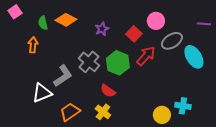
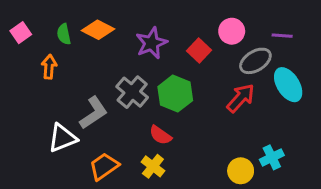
pink square: (15, 12) -> (21, 33), moved
purple line: (204, 24) -> (282, 36), moved
purple star: (102, 29) -> (151, 43), size x1.5
red arrow: (146, 56) -> (241, 98), moved
cyan cross: (183, 106) -> (272, 157), turned -35

